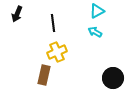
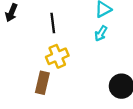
cyan arrow: (95, 32) -> (101, 33), turned -88

